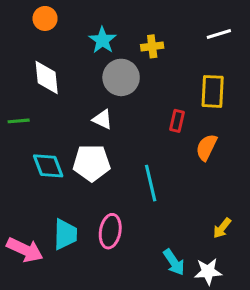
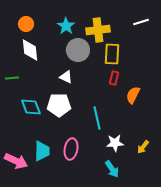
orange circle: (45, 18) -> (26, 24), moved
yellow cross: (152, 46) -> (98, 30), size x1.6
yellow rectangle: (213, 91) -> (112, 54), moved
white star: (208, 272) -> (115, 143), moved

